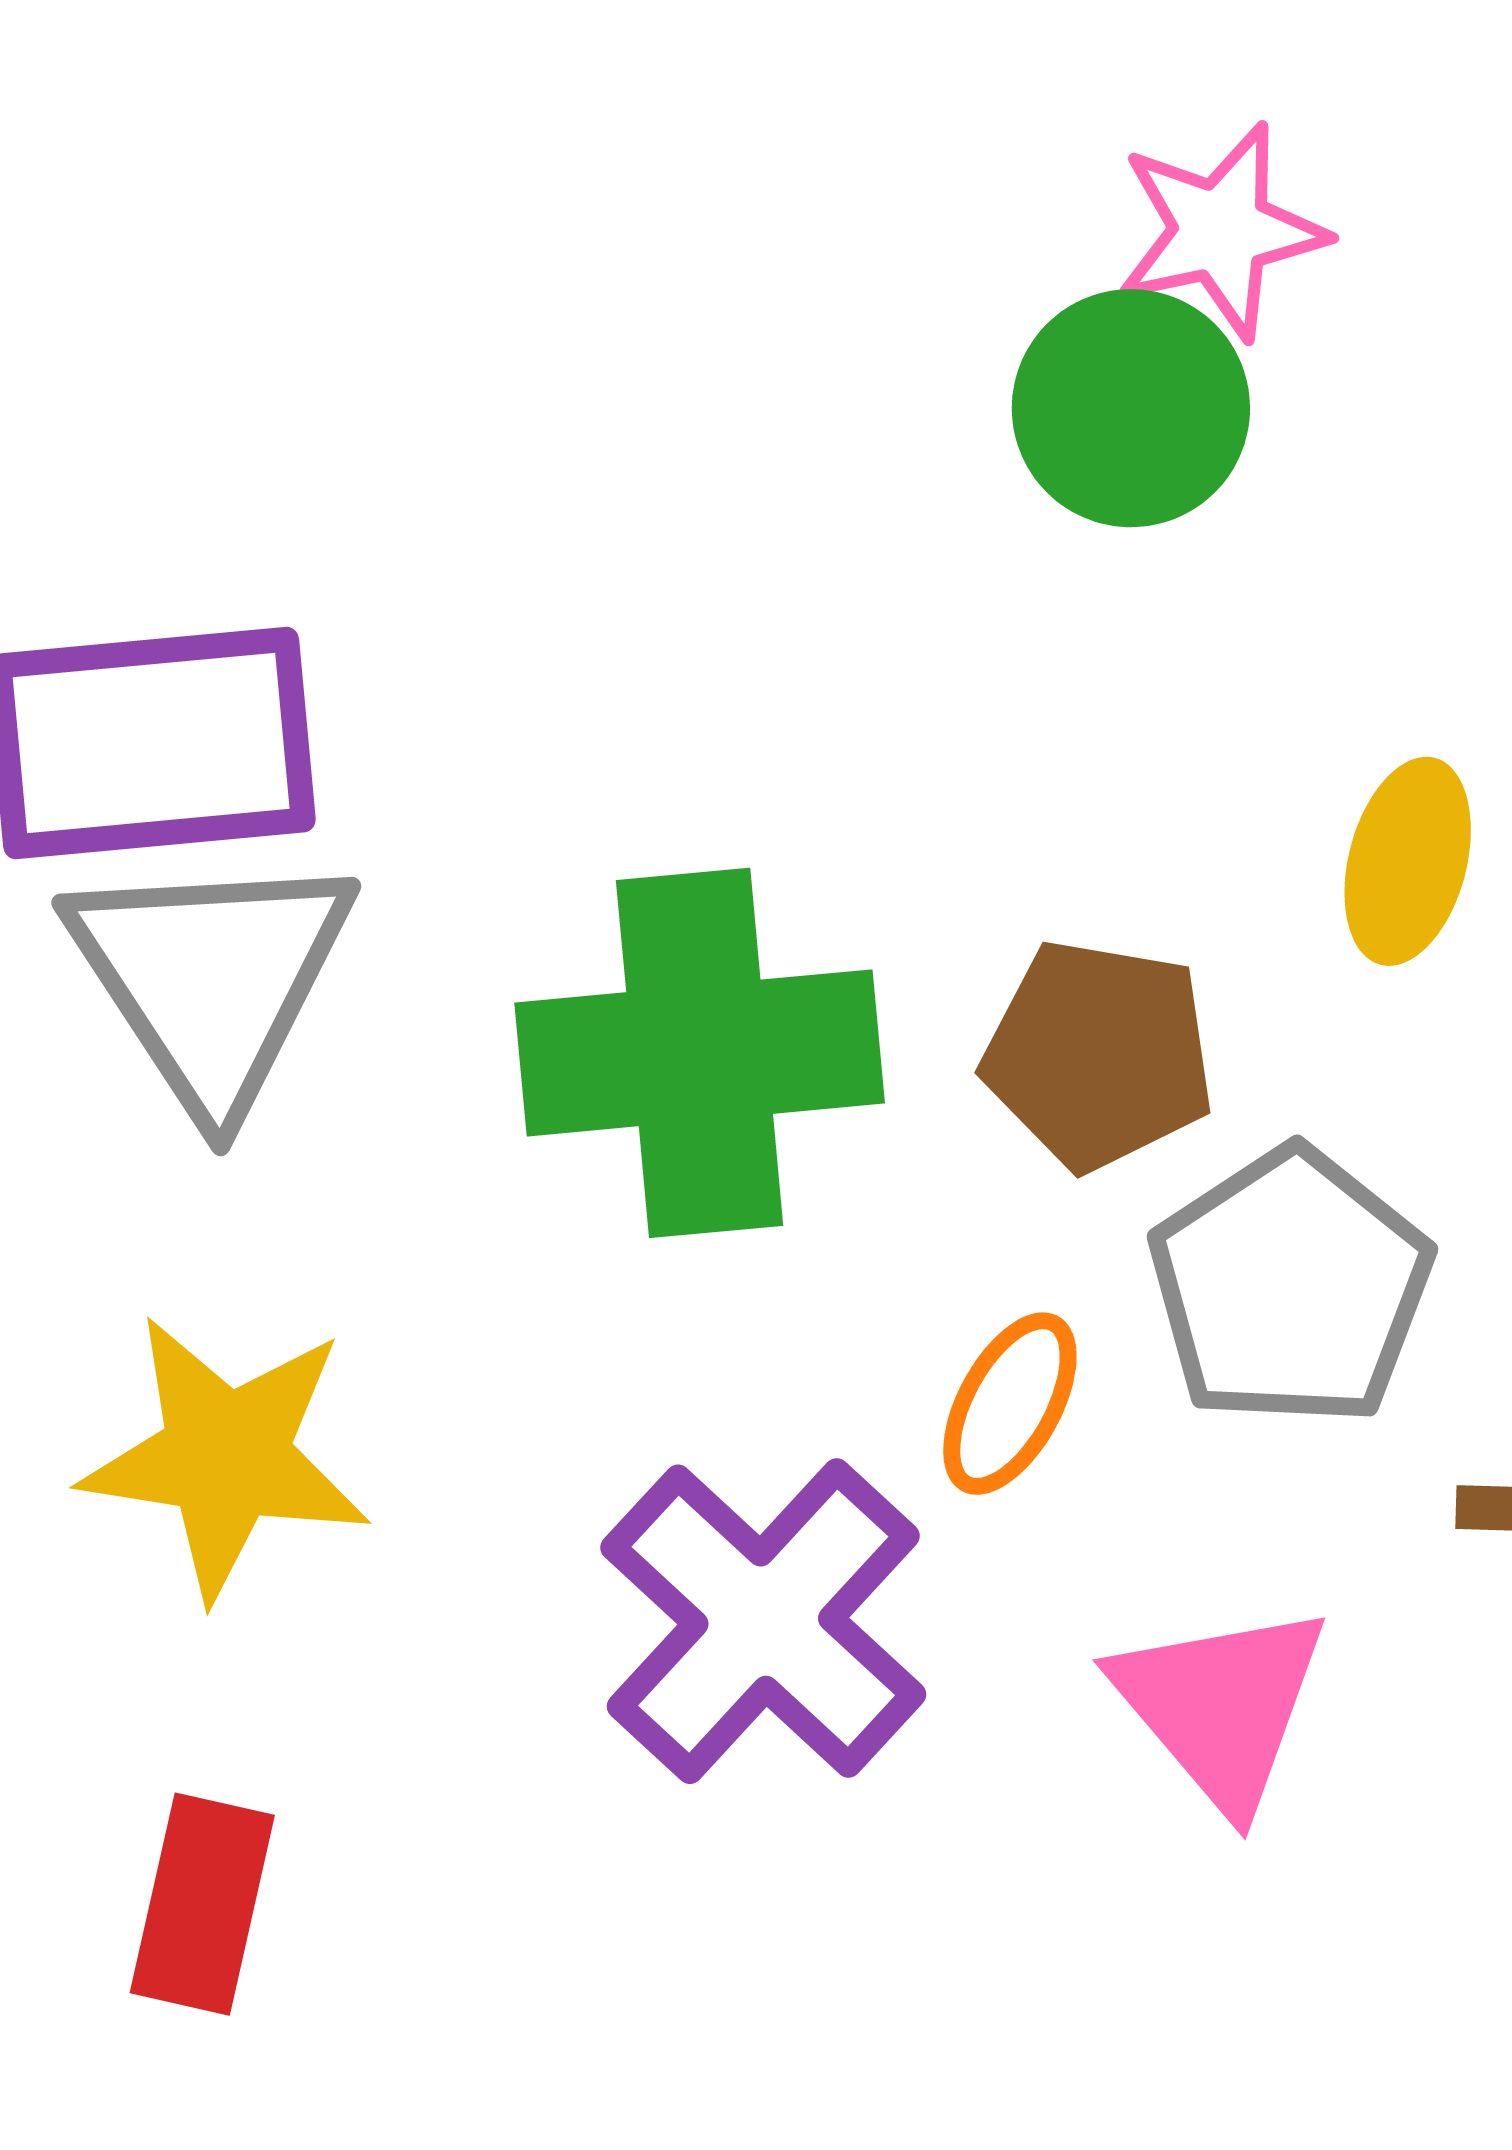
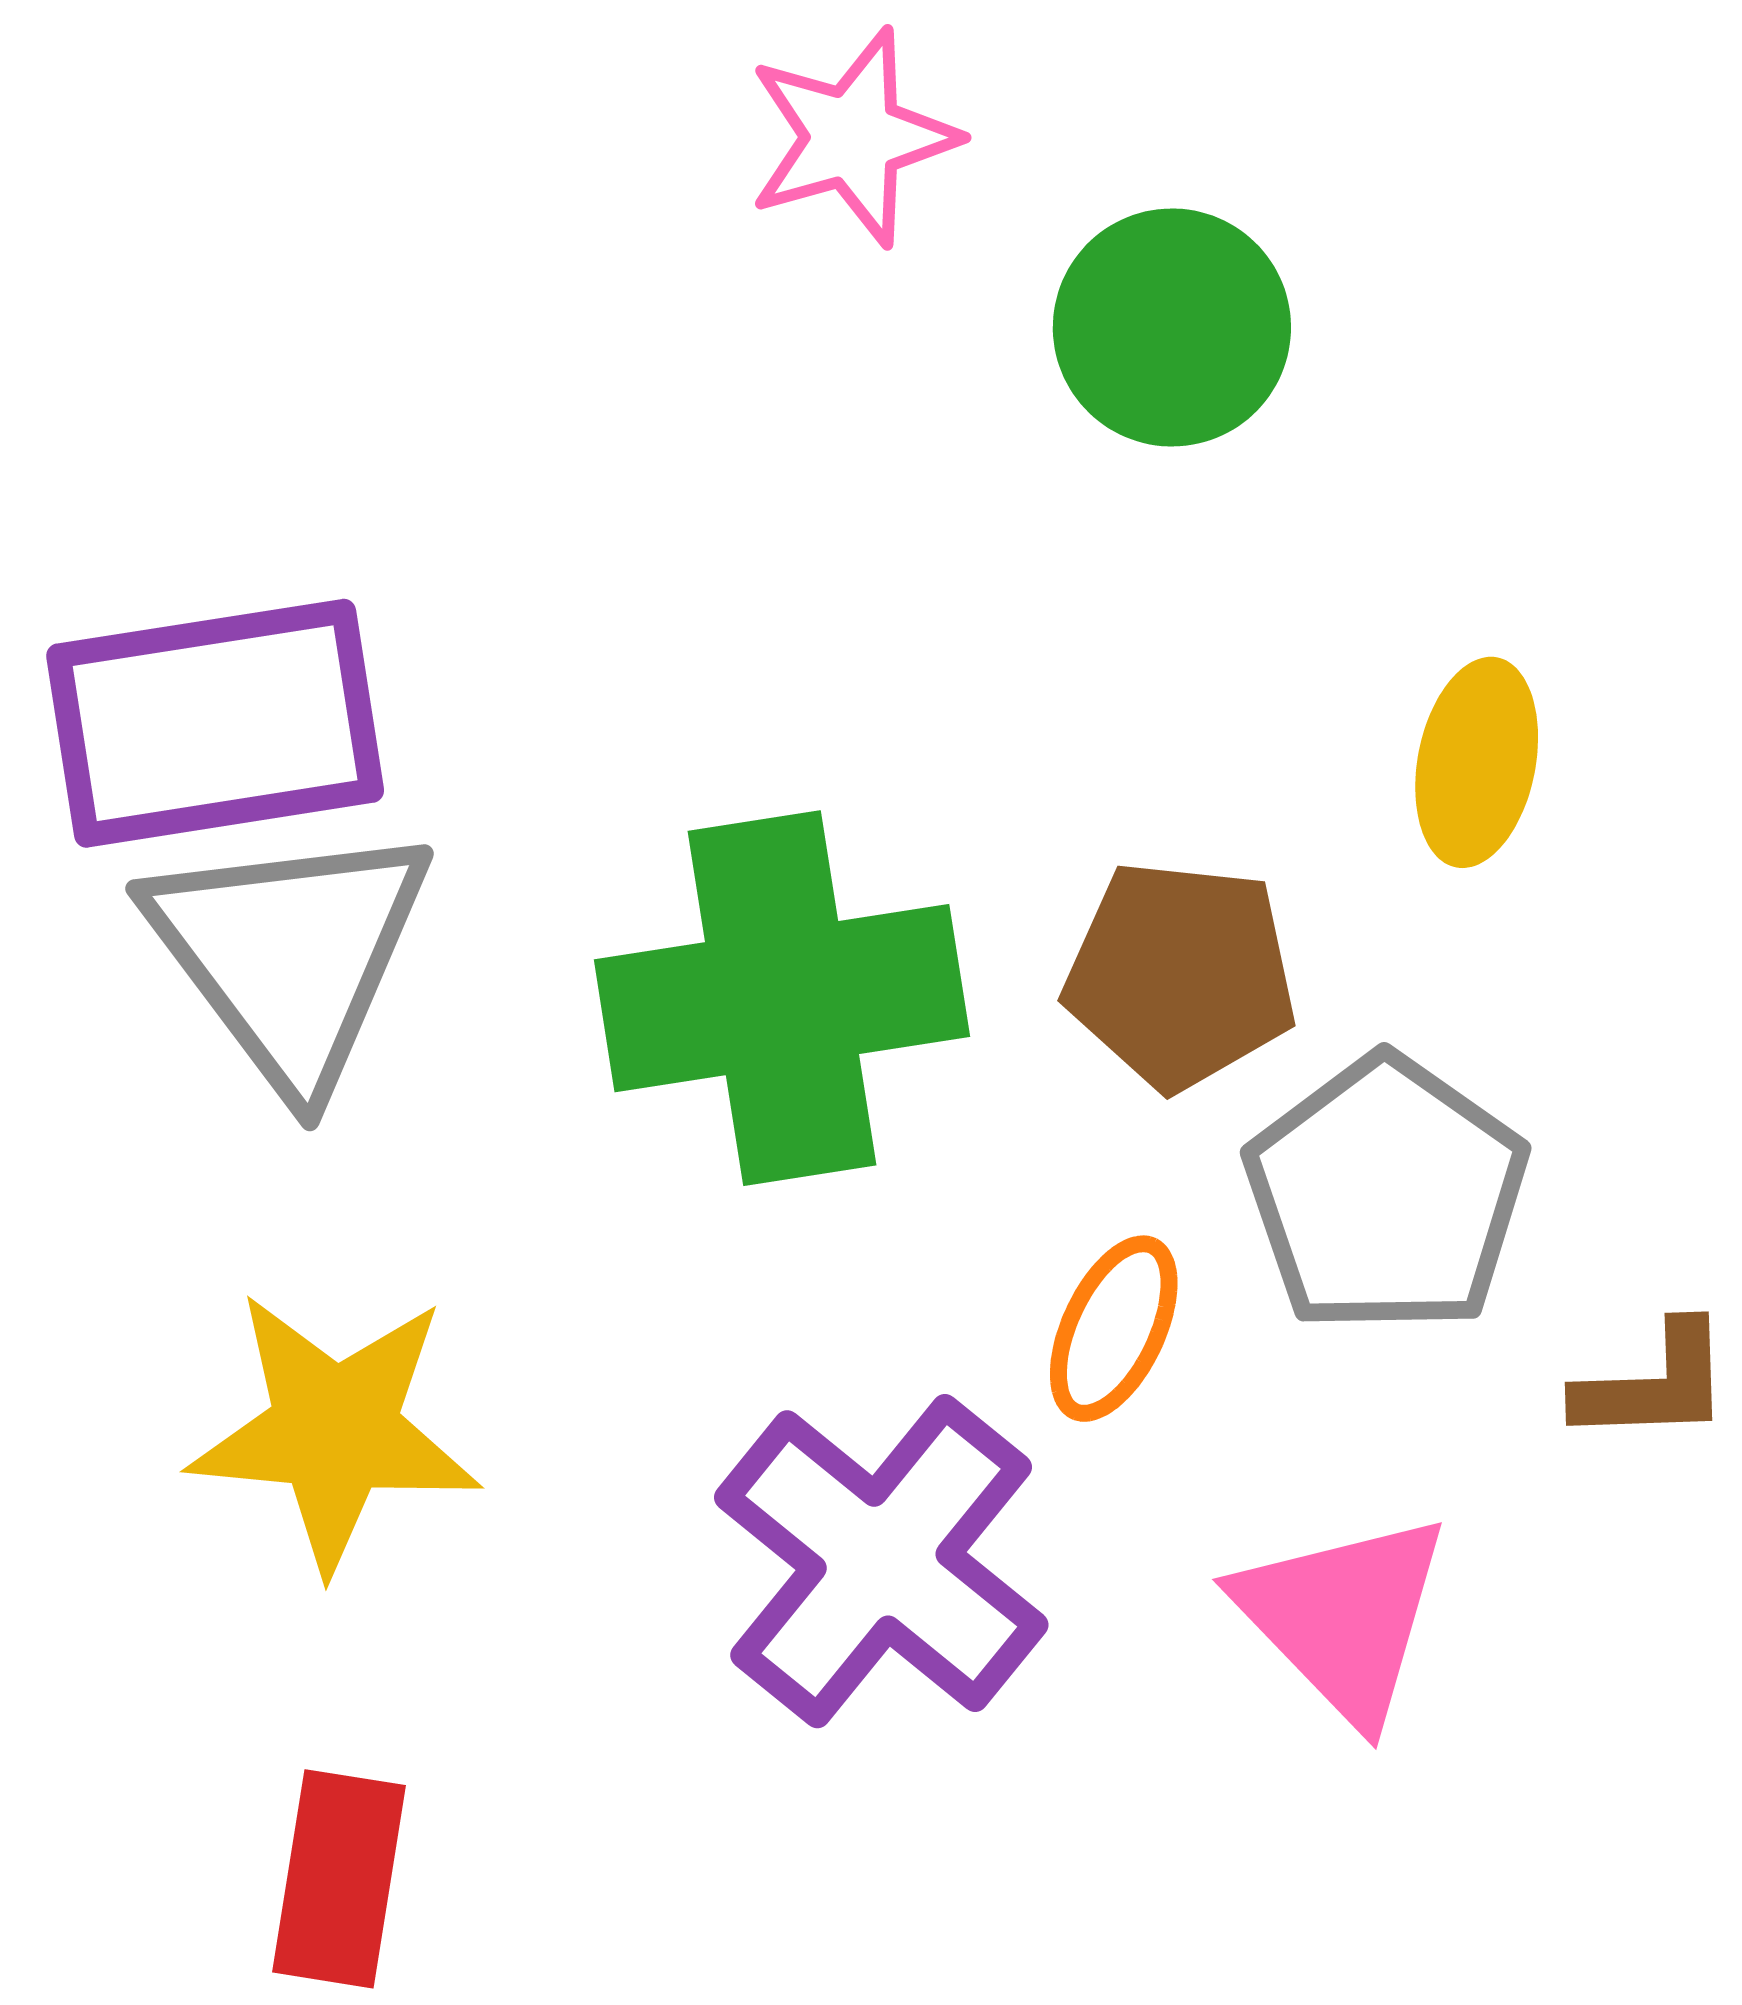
pink star: (1221, 231) -> (853, 137), moved

